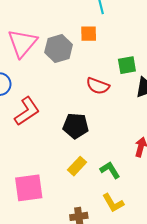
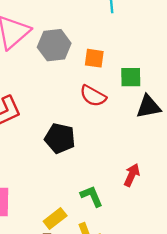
orange square: (89, 34) -> (94, 58), moved
yellow rectangle: (77, 166) -> (55, 218), moved

